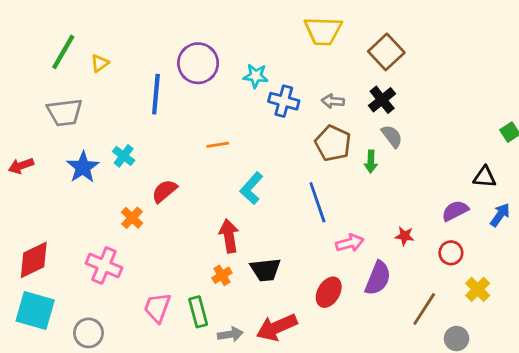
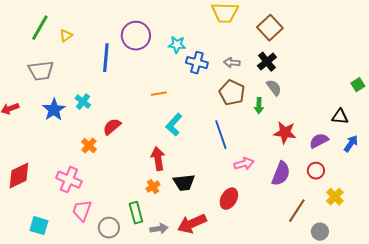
orange line: (218, 145) -> (159, 94), moved
red star: (405, 236) -> (285, 133), moved, size x1.6
purple semicircle: (378, 278) -> (281, 174), moved
pink trapezoid: (157, 308) -> (82, 211), moved
cyan square: (35, 310) -> (39, 226), moved, size x0.7
gray circle: (88, 333) -> (109, 228), moved

